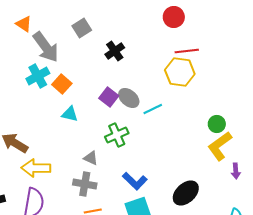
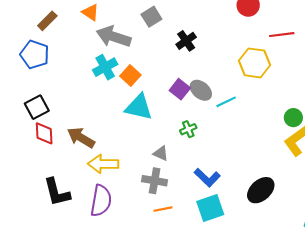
gray arrow: (46, 47) -> (114, 37), turned 144
red line: (187, 51) -> (282, 35), moved
cyan triangle: (70, 114) -> (139, 107), size x1.6
green cross: (117, 135) -> (188, 129), size x0.7

